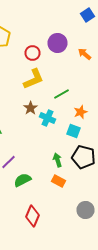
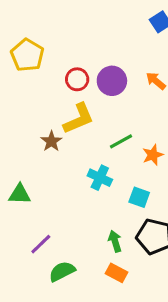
purple circle: (58, 43) -> (112, 81), moved
brown star: (30, 108) -> (51, 141), moved
orange star: (80, 112) -> (153, 155), moved

